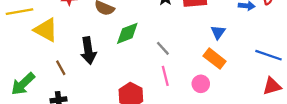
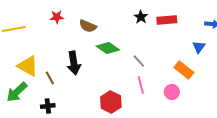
yellow triangle: (46, 30) -> (28, 66), moved
blue triangle: (218, 32) -> (199, 47), moved
green diamond: (127, 33) -> (108, 48), turned 55

